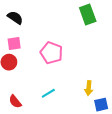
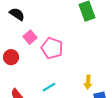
pink square: (14, 43) -> (30, 37), moved, turned -32

